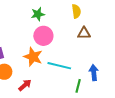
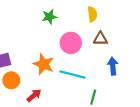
pink circle: (43, 36) -> (71, 43), moved
blue arrow: (94, 73) -> (113, 66), moved

